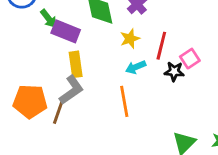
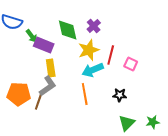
yellow star: (130, 39) -> (89, 50), size x1.5
pink square: (190, 59) -> (131, 64), turned -32
cyan arrow: (136, 67) -> (93, 70), size x1.5
black star: (174, 71) -> (120, 95), moved

